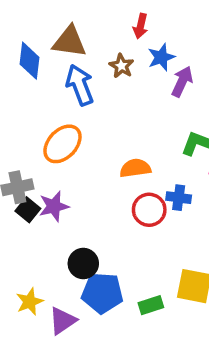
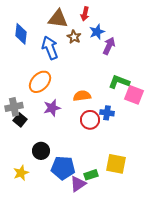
brown triangle: (69, 42) -> (58, 19), moved
purple star: (54, 206) -> (52, 108), moved
black circle: (83, 263) -> (41, 151), moved
purple triangle: (62, 321) -> (78, 184), moved

